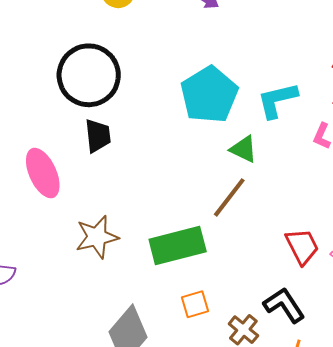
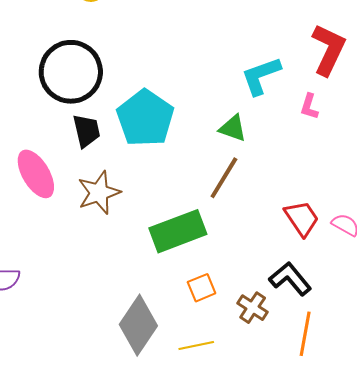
cyan pentagon: (209, 95) -> (145, 118), moved
brown star: (97, 237) -> (99, 193), moved

